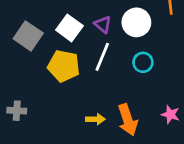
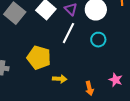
yellow pentagon: (64, 66) -> (39, 58), moved
orange arrow: (128, 120) -> (89, 88), moved, size x0.6

